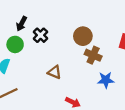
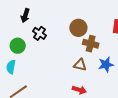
black arrow: (22, 24) -> (25, 16), moved
brown triangle: (55, 72) -> (80, 65), moved

